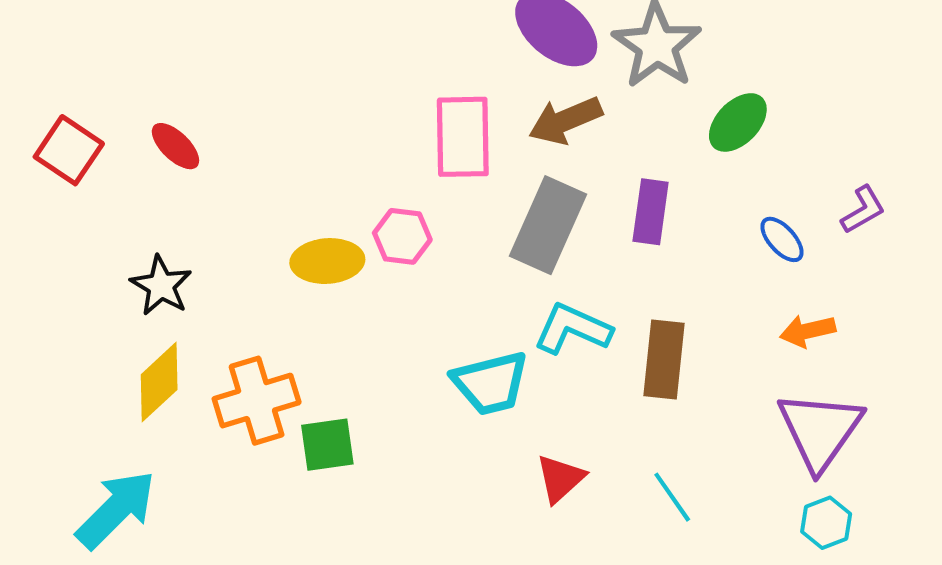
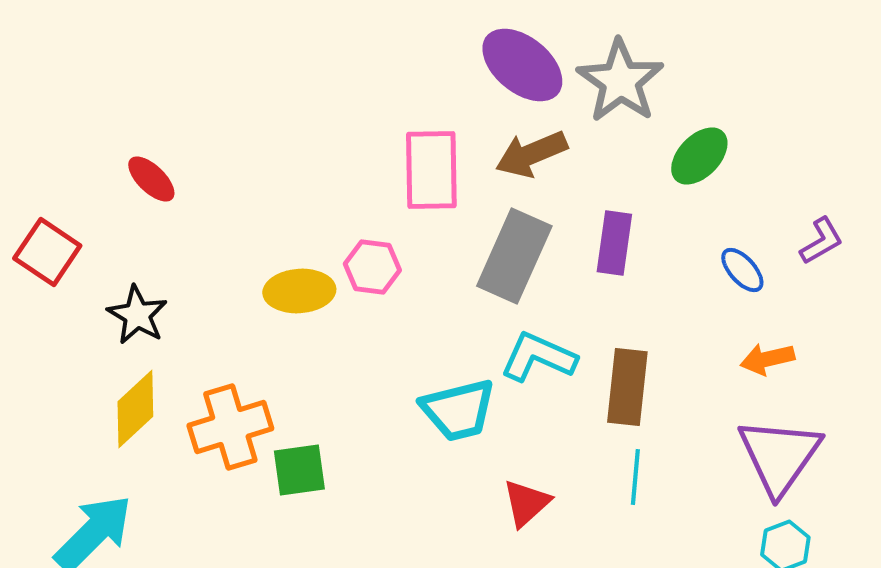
red square: (69, 150) -> (47, 252), moved
cyan line: (672, 497) -> (635, 477), moved, turned 40

